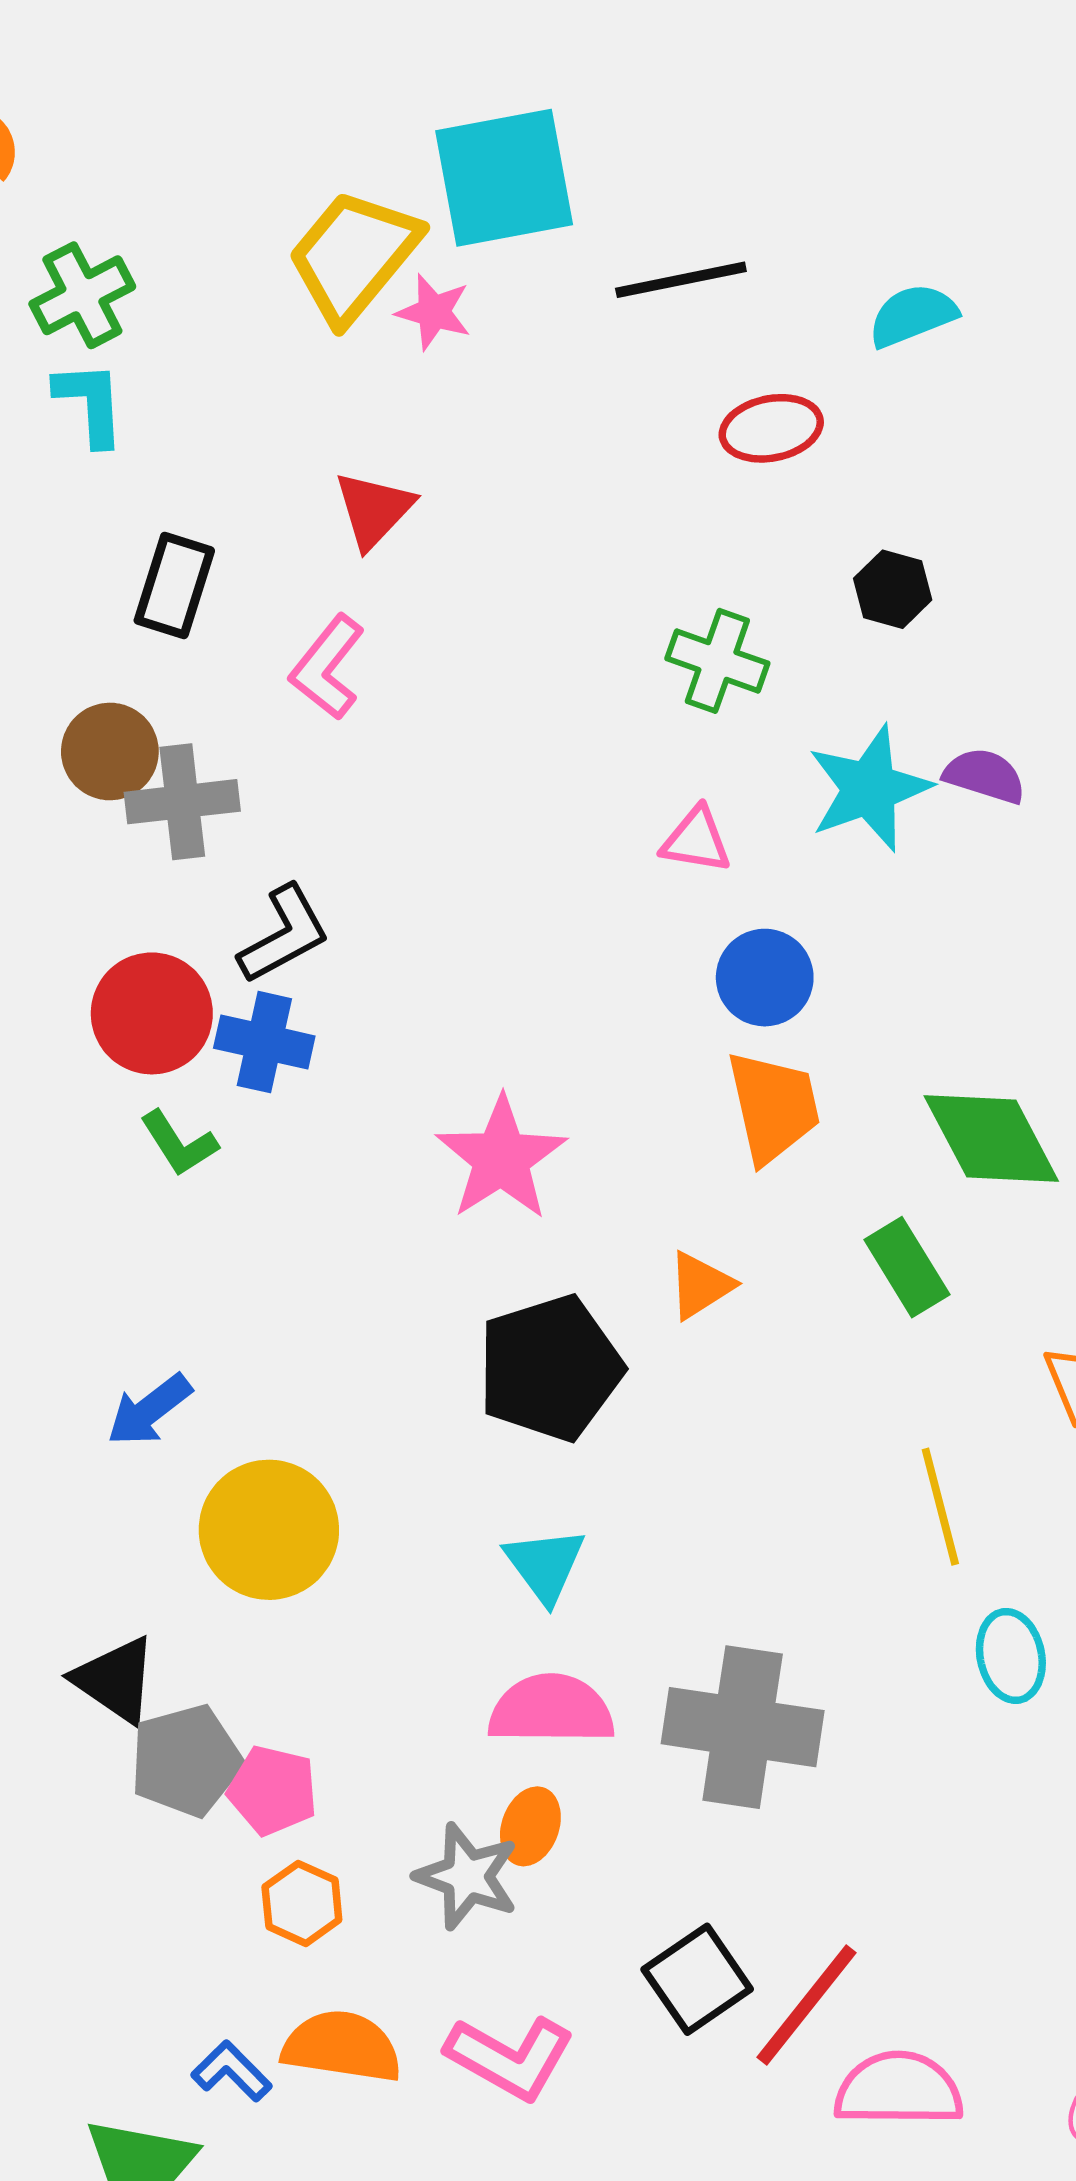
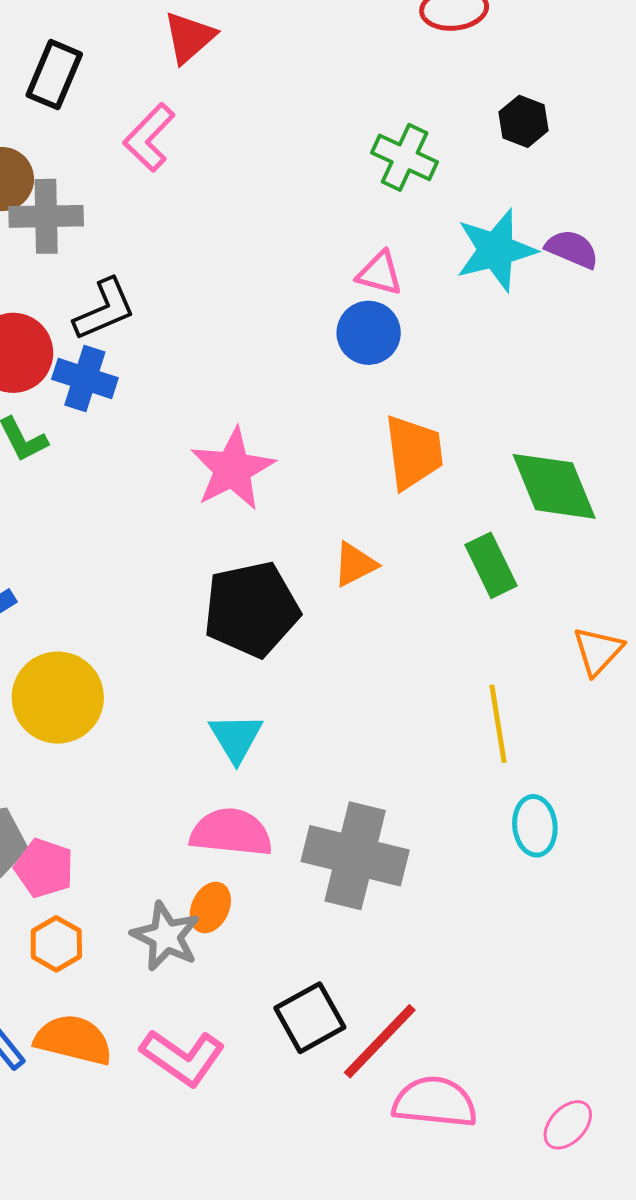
blue circle: (765, 978) -> (369, 333), moved

